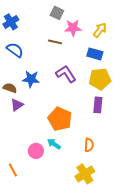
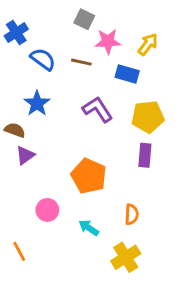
blue semicircle: (15, 50) -> (43, 59), moved
blue rectangle: (95, 54) -> (127, 74), moved
blue star: (31, 79) -> (37, 103), moved, turned 30
cyan arrow: (54, 144) -> (89, 228), moved
pink circle: (36, 151) -> (47, 210), moved

